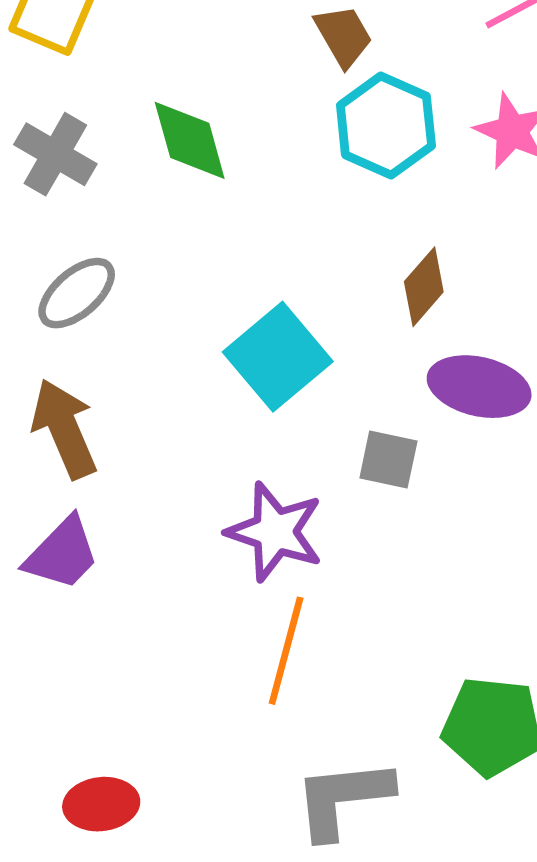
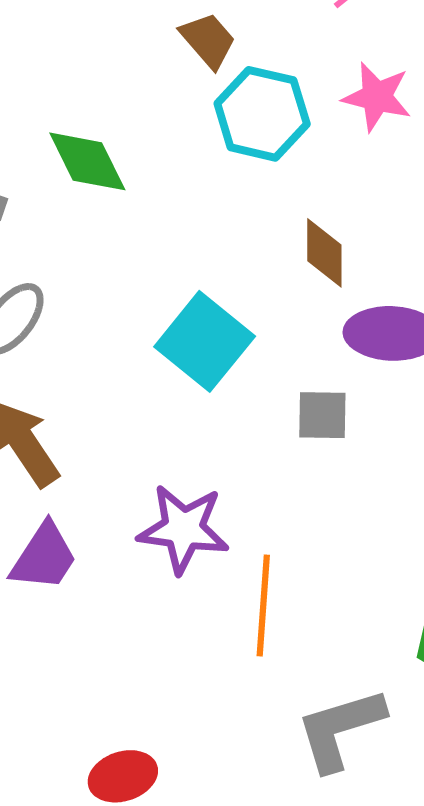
brown diamond: (424, 287) -> (324, 253), turned -30
purple star: (275, 532) -> (183, 529), moved

